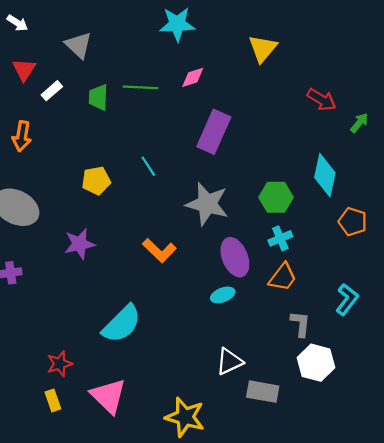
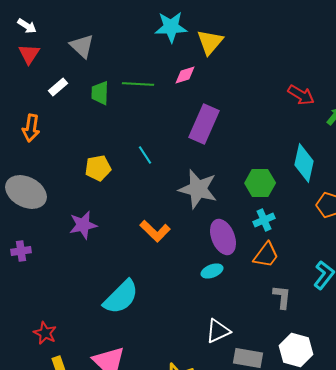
yellow triangle: (263, 49) -> (210, 42), moved
red triangle: (24, 70) -> (29, 54), moved
white hexagon: (316, 363) -> (296, 350), moved
red star: (60, 364) -> (45, 333), moved, turned -30

